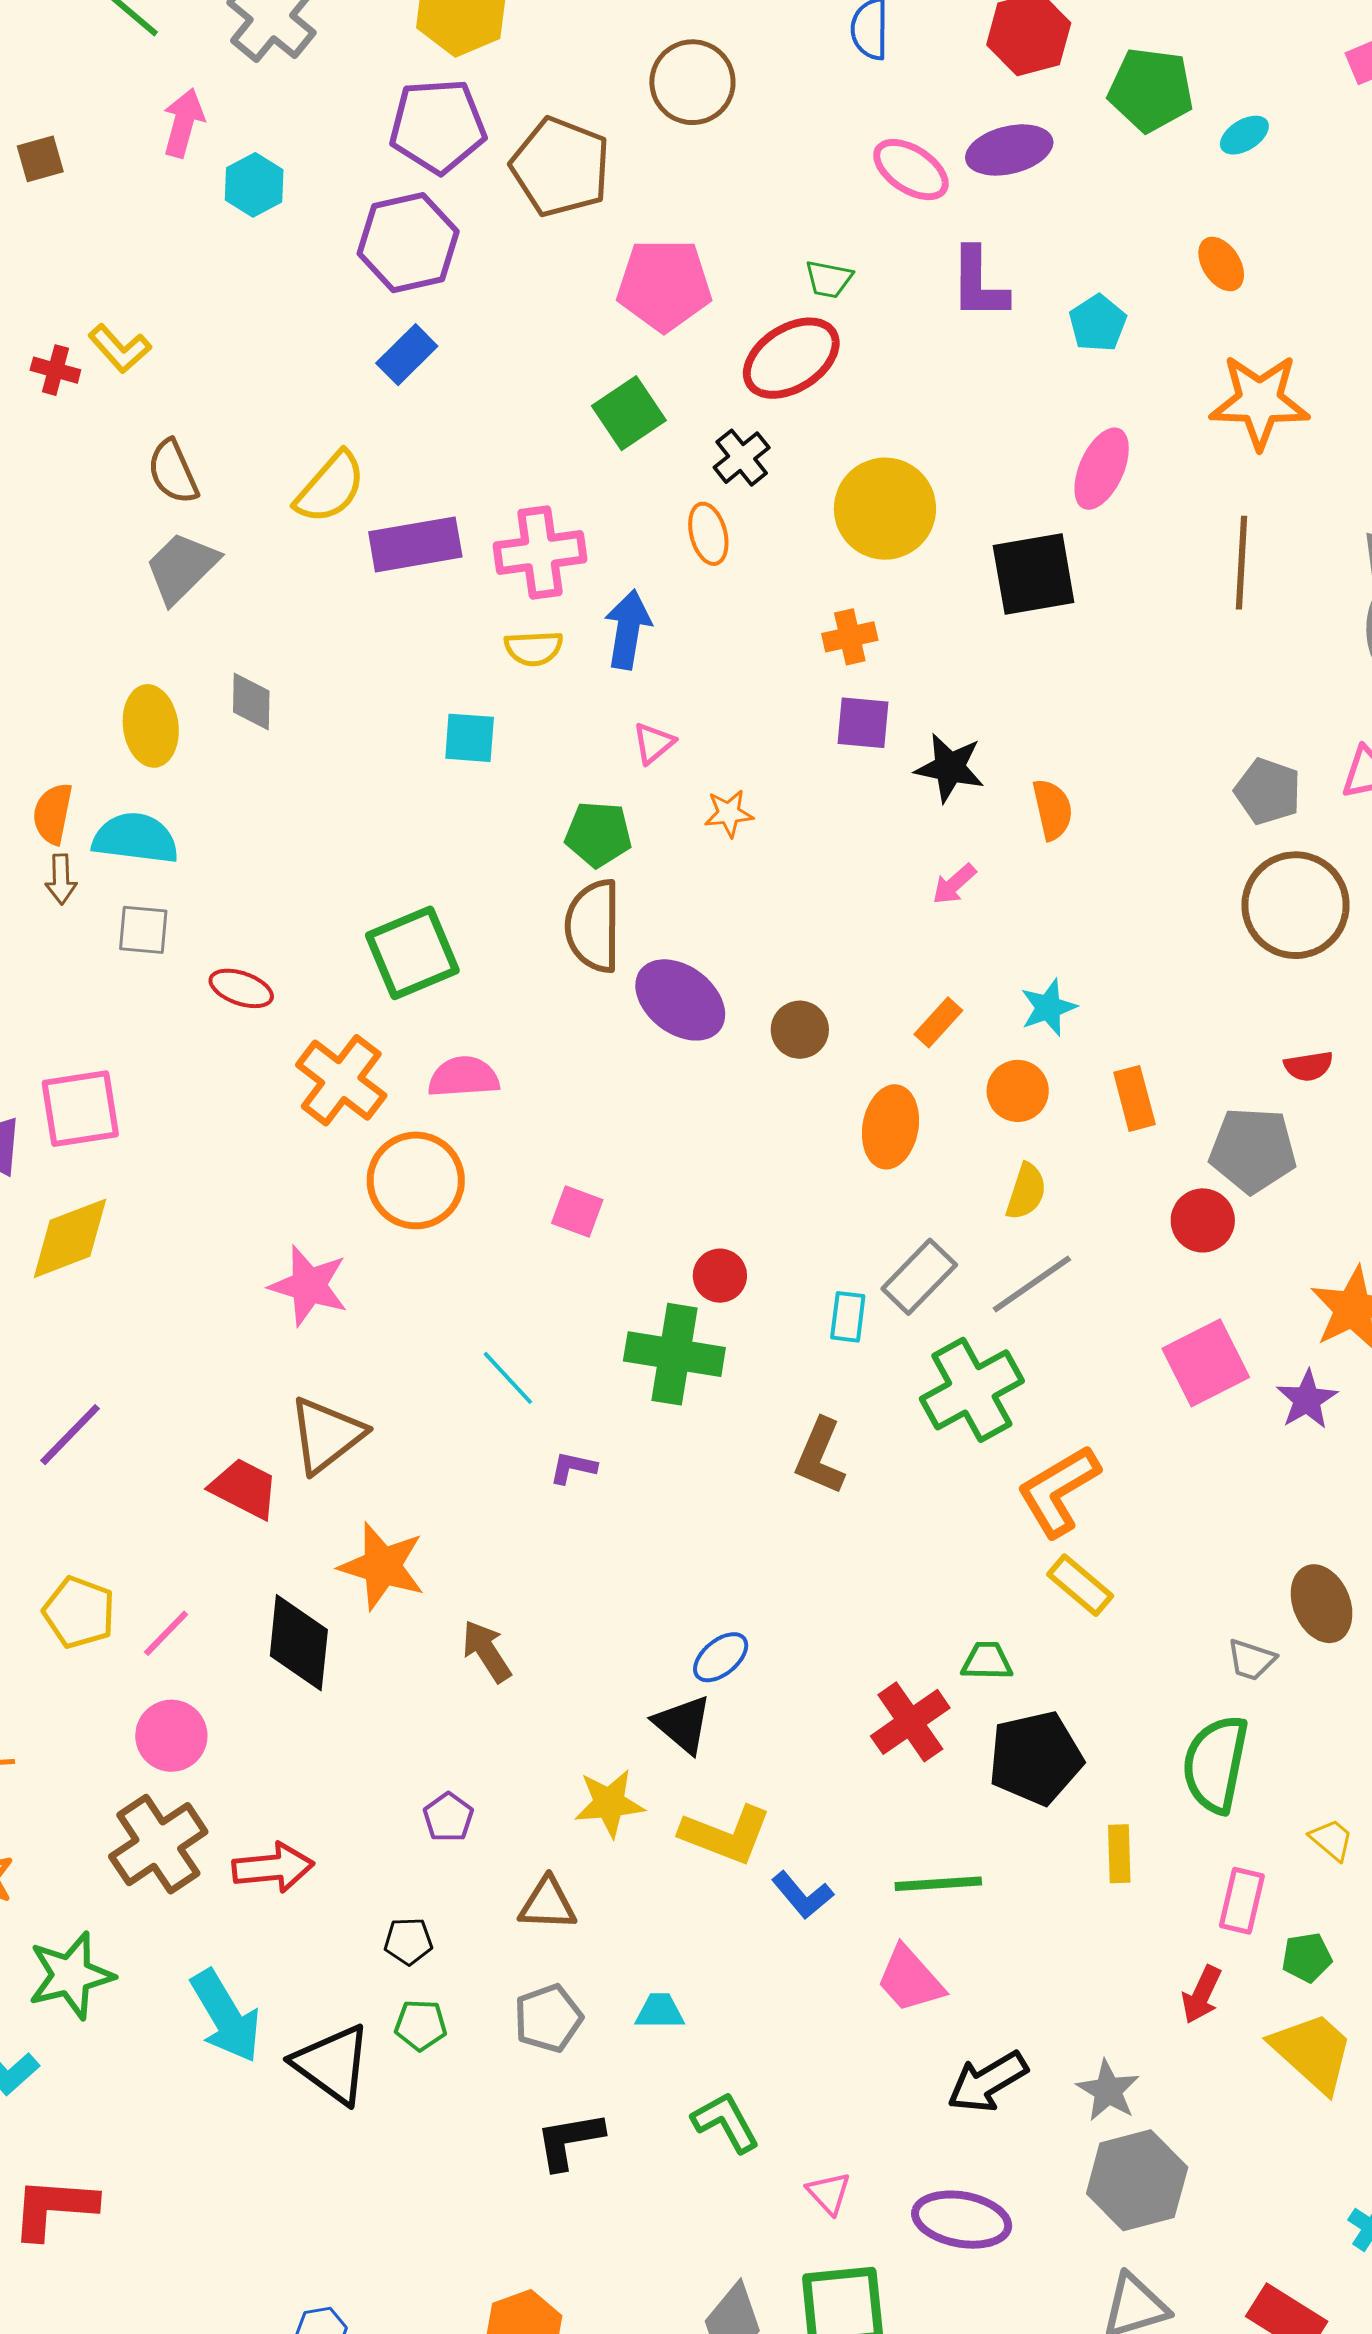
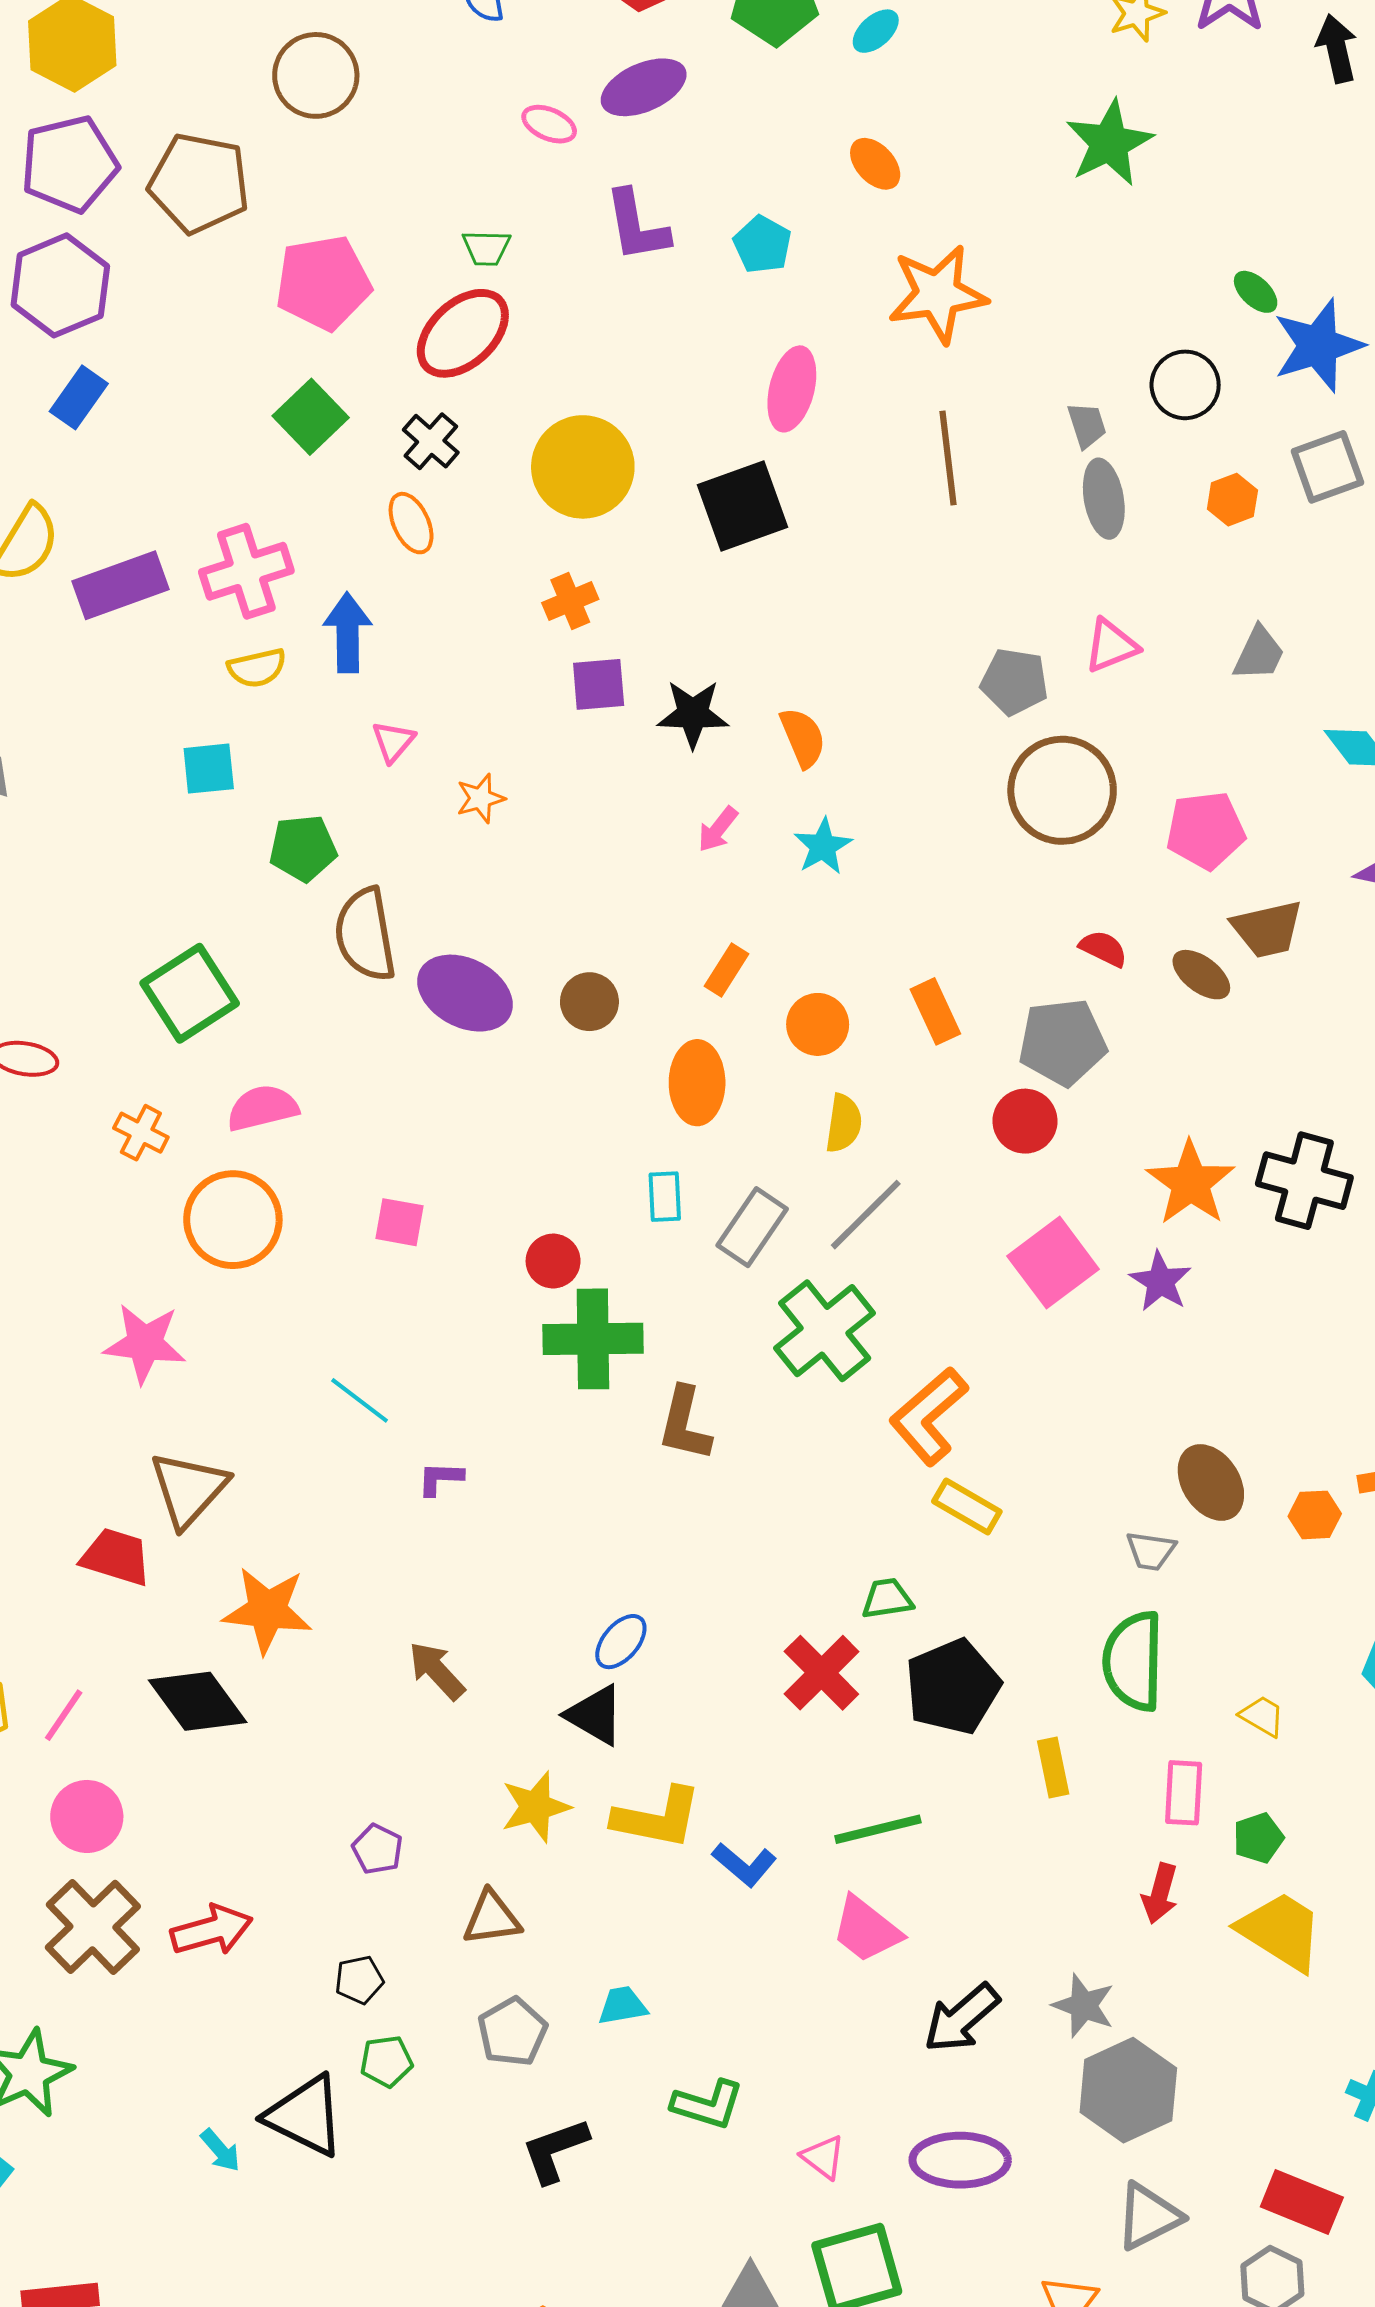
pink ellipse: (911, 170) -> (549, 124), size x0.7
green pentagon: (598, 834) -> (303, 848), moved
cyan star: (1048, 1008) -> (823, 846), moved
red semicircle: (1309, 1066) -> (1103, 949), turned -135
orange cross: (341, 1080) -> (141, 1133), size x0.6
cyan rectangle: (848, 1317) -> (665, 1197), moved
green cross: (674, 1354) -> (593, 1339), moved
black diamond: (299, 1643) -> (198, 1701), turned -32
brown arrow: (487, 1651) -> (437, 1671), moved
cyan arrow: (226, 2016) -> (220, 2150), moved, size x0.5
green L-shape: (726, 2122) -> (708, 2105), turned 146

